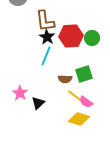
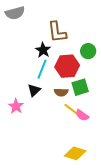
brown L-shape: (45, 21) -> (57, 32), moved
red hexagon: (71, 36) -> (67, 66), moved
black triangle: (38, 103) -> (34, 90), moved
yellow diamond: (79, 119) -> (75, 153), moved

